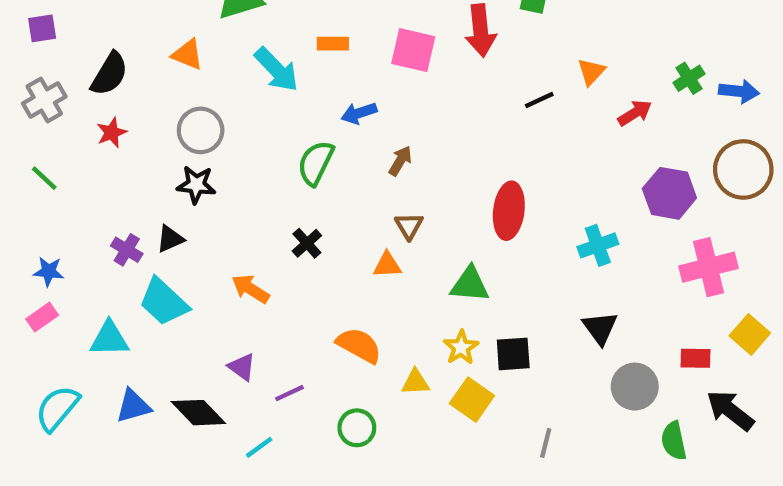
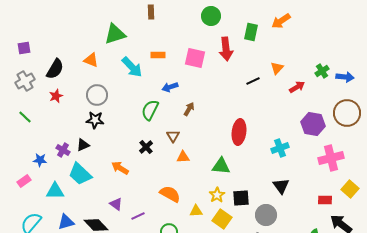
brown triangle: (409, 226) -> (173, 136), moved
blue star: (49, 271) -> (40, 160), moved
gray circle: (635, 387) -> (266, 215), moved

